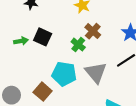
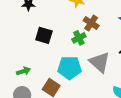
green arrow: (21, 41) -> (23, 71), moved
green cross: (78, 45) -> (79, 38), turned 32

